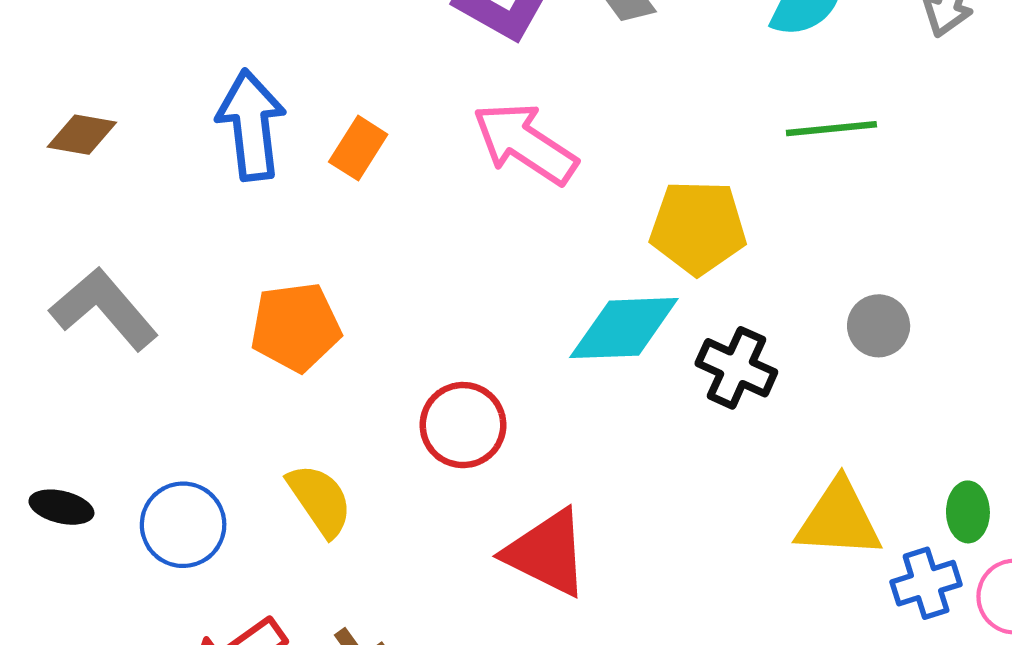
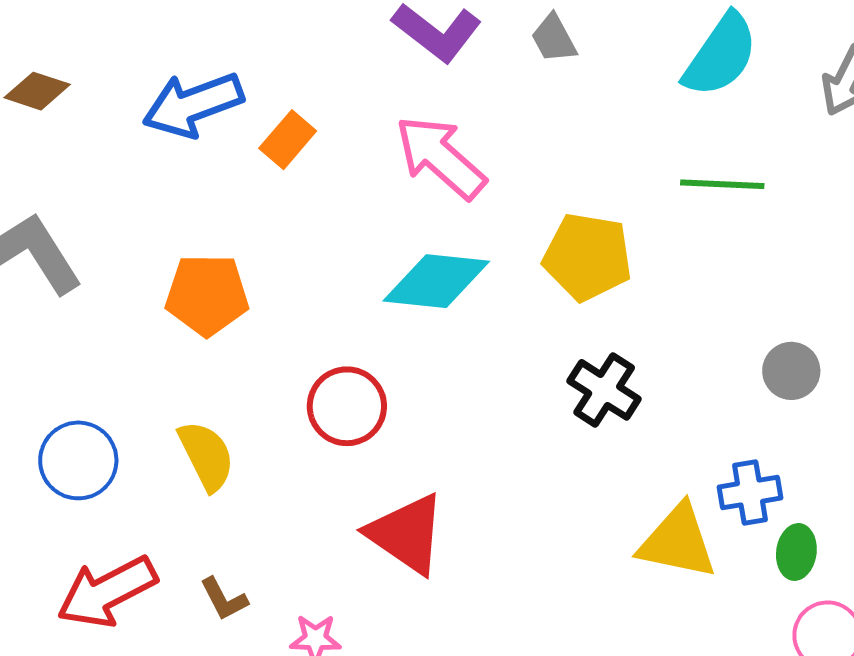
blue arrow: (251, 125) -> (193, 105), turned -112
gray circle: (879, 326) -> (791, 371), moved
cyan diamond: (624, 328) -> (436, 281), moved
blue cross: (926, 583) -> (750, 492), moved

